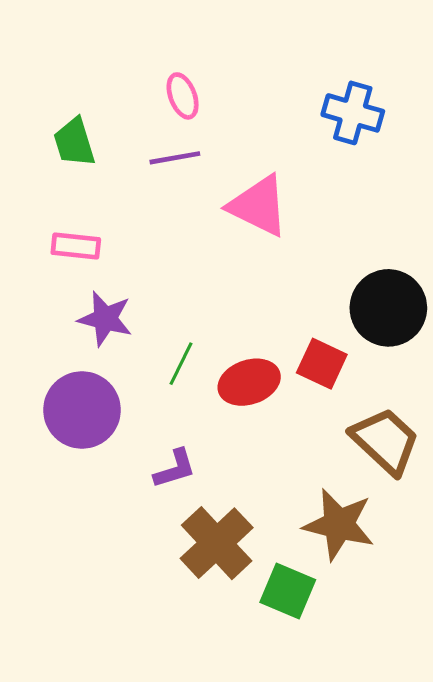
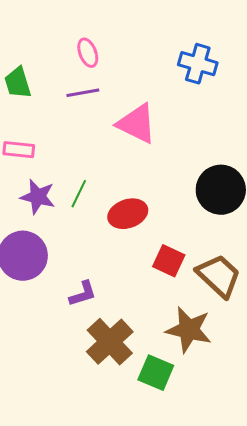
green line: (181, 364) -> (79, 194), moved
red square: (322, 364) -> (169, 261), moved
red ellipse: (249, 382) -> (128, 214), moved

